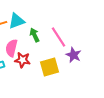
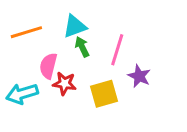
cyan triangle: (16, 21) -> (75, 26), moved
pink line: (58, 37) -> (117, 50), turned 50

